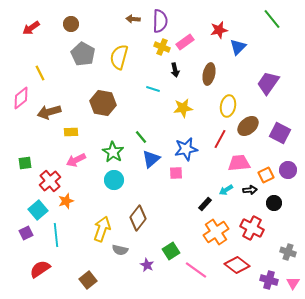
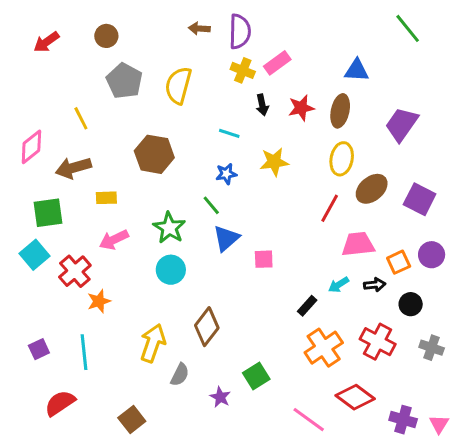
red star: (219, 30) -> (301, 108), moved
blue triangle: (238, 47) -> (357, 70), turned 48
yellow line: (40, 73) -> (81, 118), moved
brown ellipse: (209, 74) -> (340, 111), moved
blue star: (186, 149) -> (226, 174), moved, size x0.6
green square: (25, 163) -> (48, 213), moved, size x1.5
cyan square: (38, 210) -> (34, 255), moved
gray semicircle: (120, 250) -> (180, 375), turned -77
gray cross: (288, 252) -> (432, 348), moved
pink line: (196, 270) -> (309, 420), moved

